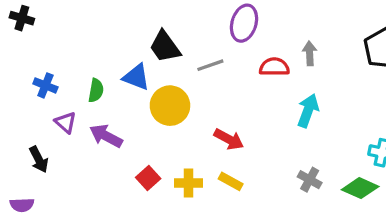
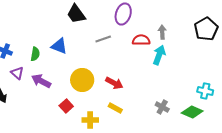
black trapezoid: (165, 47) -> (76, 14), moved
yellow circle: (170, 106) -> (82, 80), moved
cyan arrow: (308, 111) -> (159, 55), moved
yellow cross: (188, 183) -> (90, 120), moved

